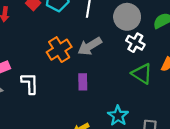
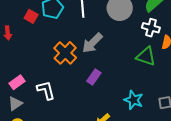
white cross: (135, 43) -> (151, 28), moved
purple rectangle: (83, 82) -> (94, 77), turned 49

